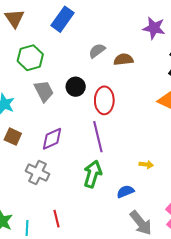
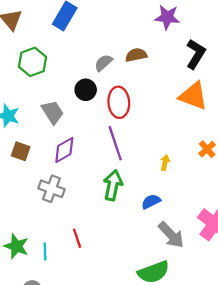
gray semicircle: (97, 51) -> (103, 63), moved
gray trapezoid: (44, 91) -> (53, 112), moved
yellow arrow: (146, 165) -> (165, 163), moved, turned -80

